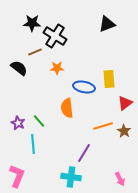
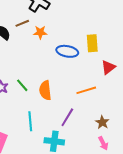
brown line: (35, 52) -> (22, 23), moved
orange semicircle: (67, 108) -> (45, 90), moved
brown star: (124, 131) -> (102, 122), moved
cyan line: (33, 144) -> (30, 121), moved

